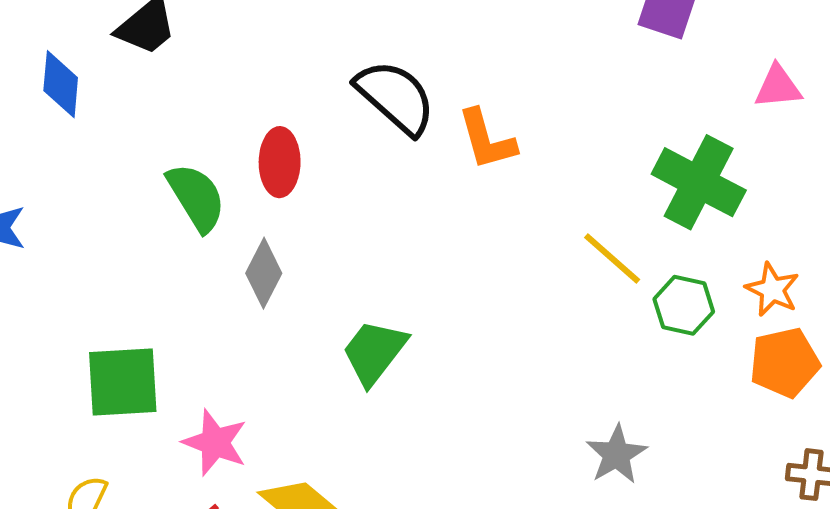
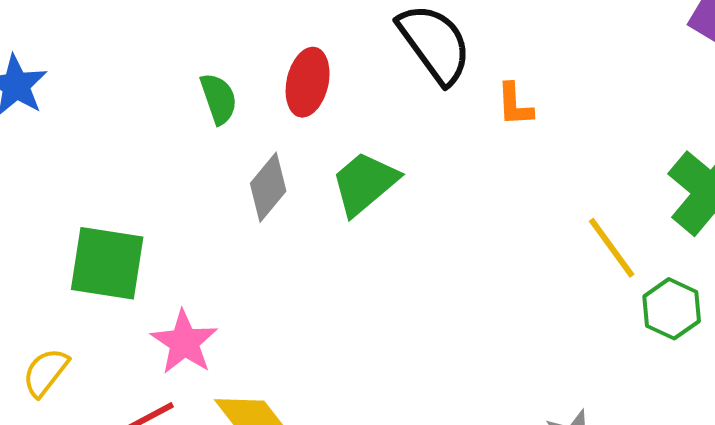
orange L-shape: (487, 140) -> (515, 105), size x0.7
green semicircle: (196, 197) -> (219, 99), size x0.7
green trapezoid: (374, 352) -> (365, 183), moved

